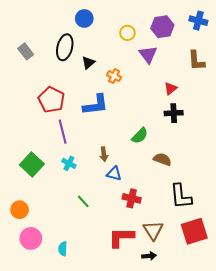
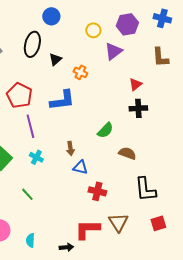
purple triangle: (148, 54) -> (113, 51), turned 30
green line: (83, 201) -> (27, 194), moved
red square: (194, 231) -> (158, 223), size x0.6
black arrow: (149, 256) -> (66, 247), moved

